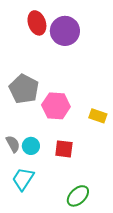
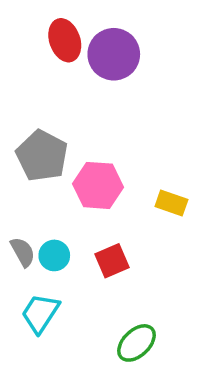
red square: (64, 149) -> (112, 261), turned -30

